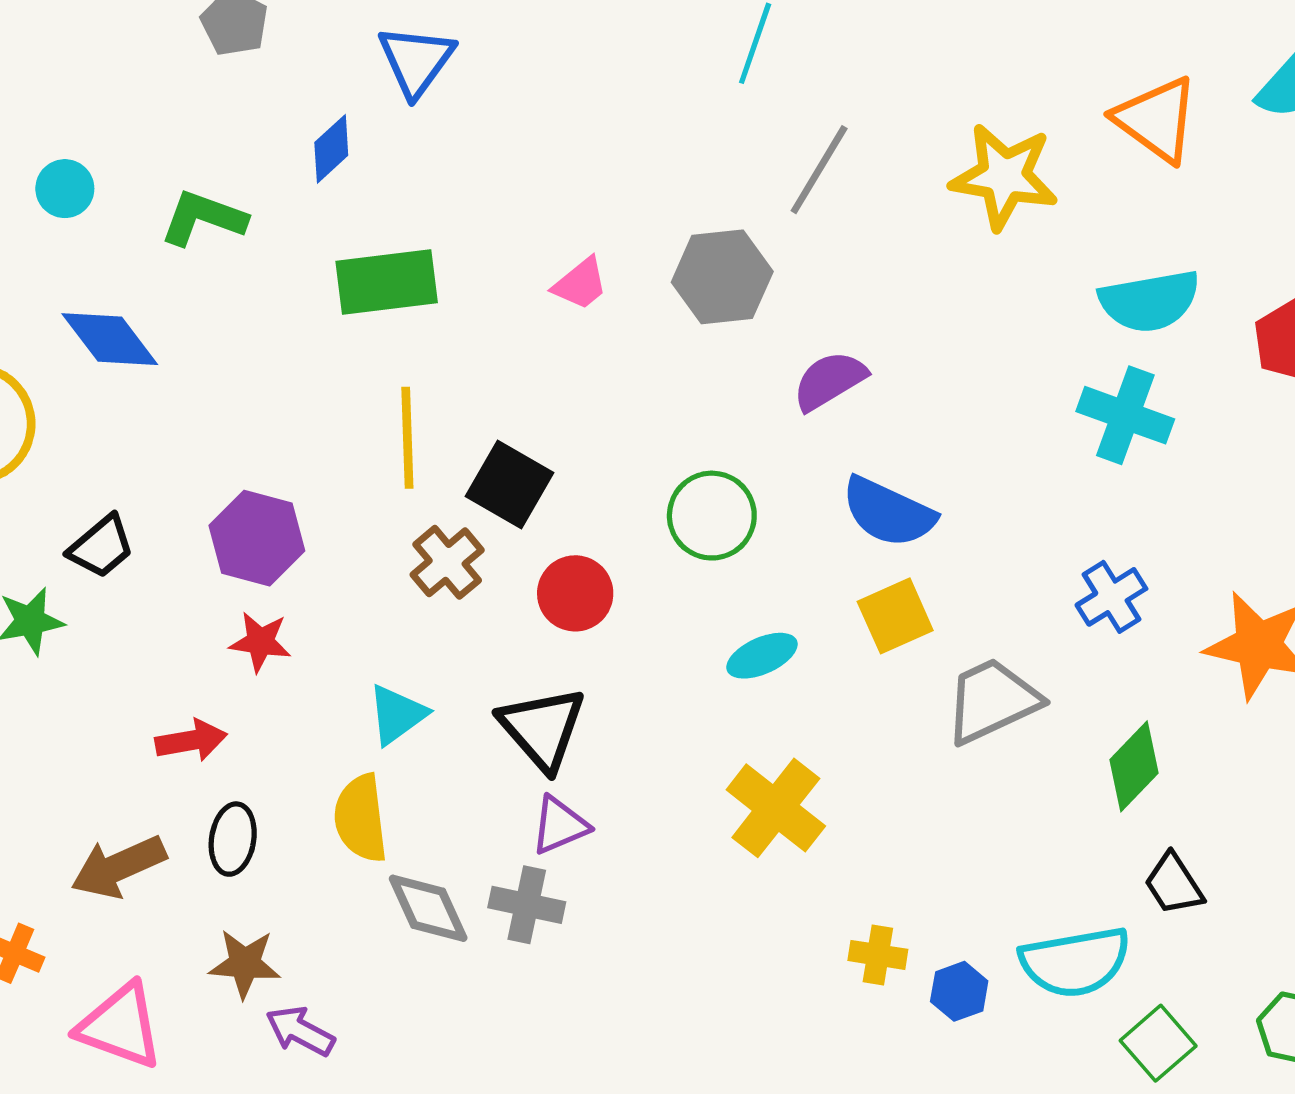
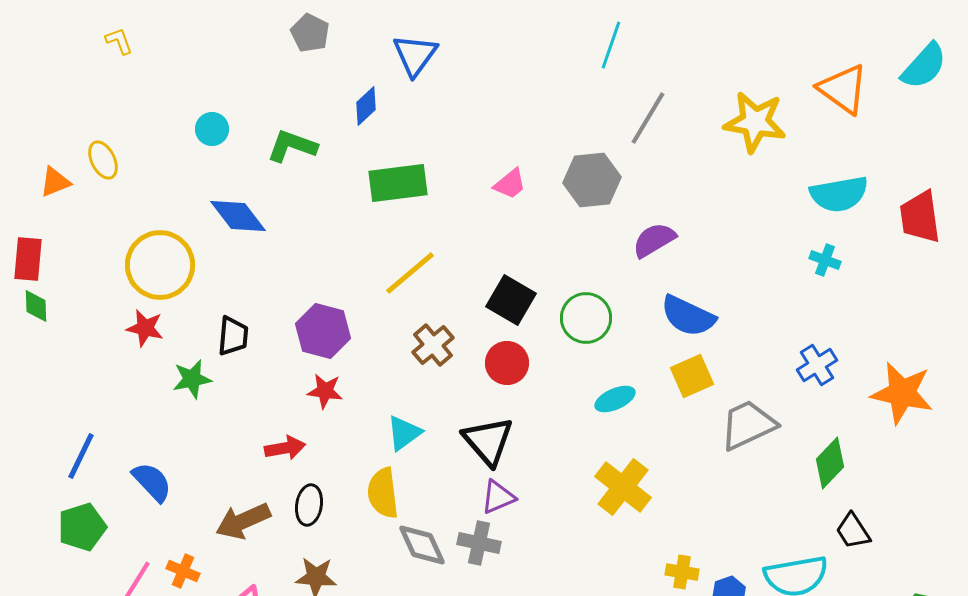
cyan cross: (1125, 415) -> (825, 260), size x0.6
yellow line: (407, 438) -> (410, 273), turned 52
black square: (509, 484) -> (511, 300), moved
black trapezoid: (101, 547) -> (233, 336), turned -45

